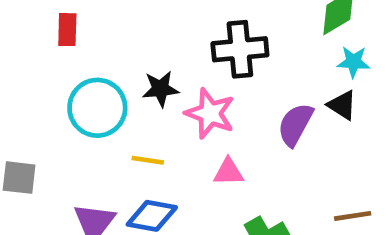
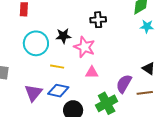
black cross: (240, 49) -> (98, 20), size x0.7
black triangle: (342, 105) -> (149, 68), moved
purple semicircle: (295, 125) -> (124, 84), moved

